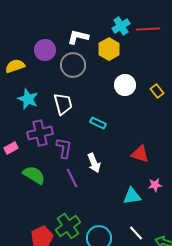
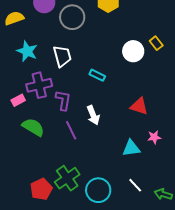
white circle: (125, 85) -> (133, 51), moved
pink rectangle: (11, 148) -> (18, 100), moved

